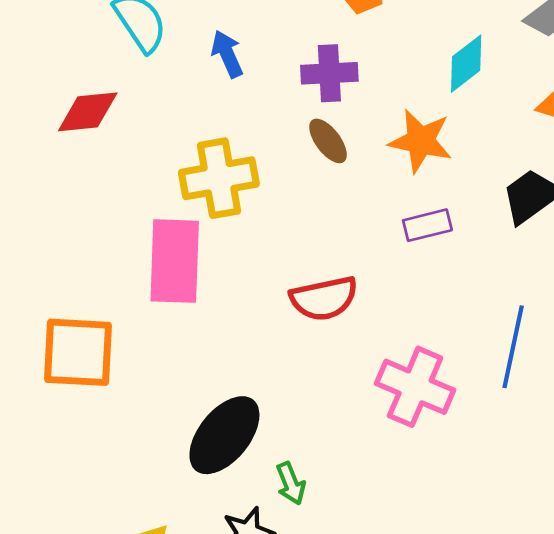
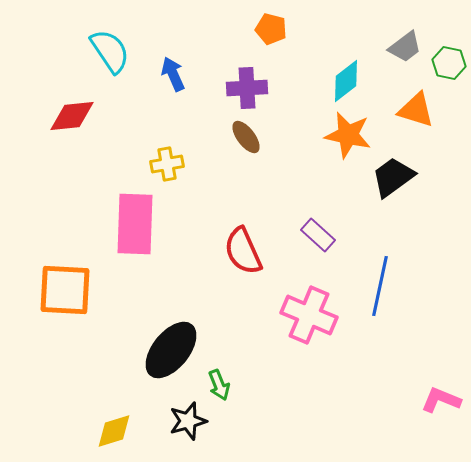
orange star: (421, 141) -> (348, 135), moved
yellow cross: (219, 178) -> (167, 164), size x0.6
purple rectangle: (427, 225) -> (318, 235), moved, turned 56
red semicircle: (324, 298) -> (243, 251), turned 78

